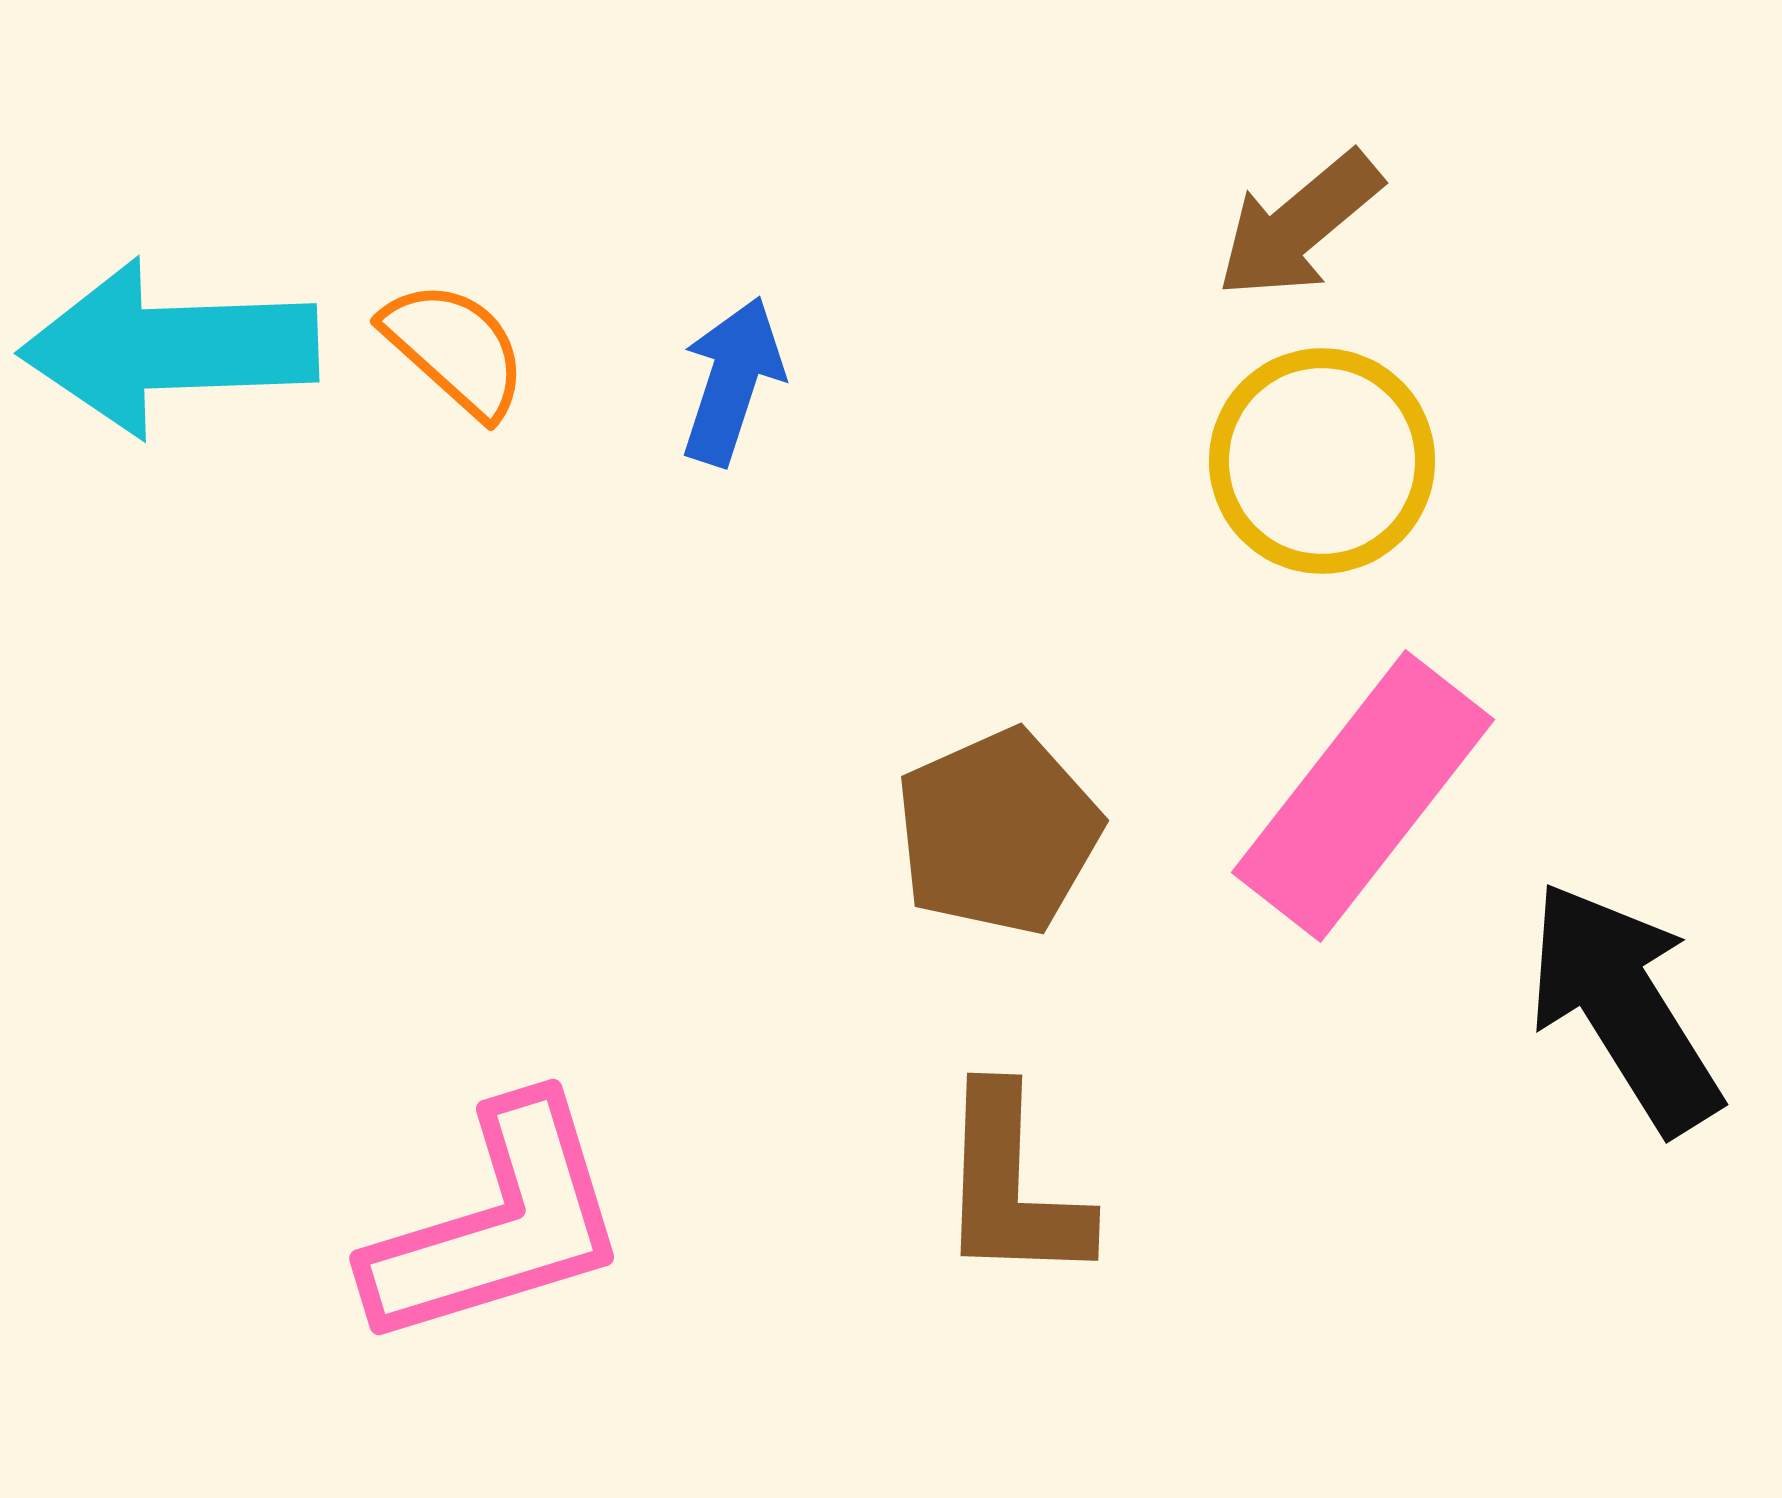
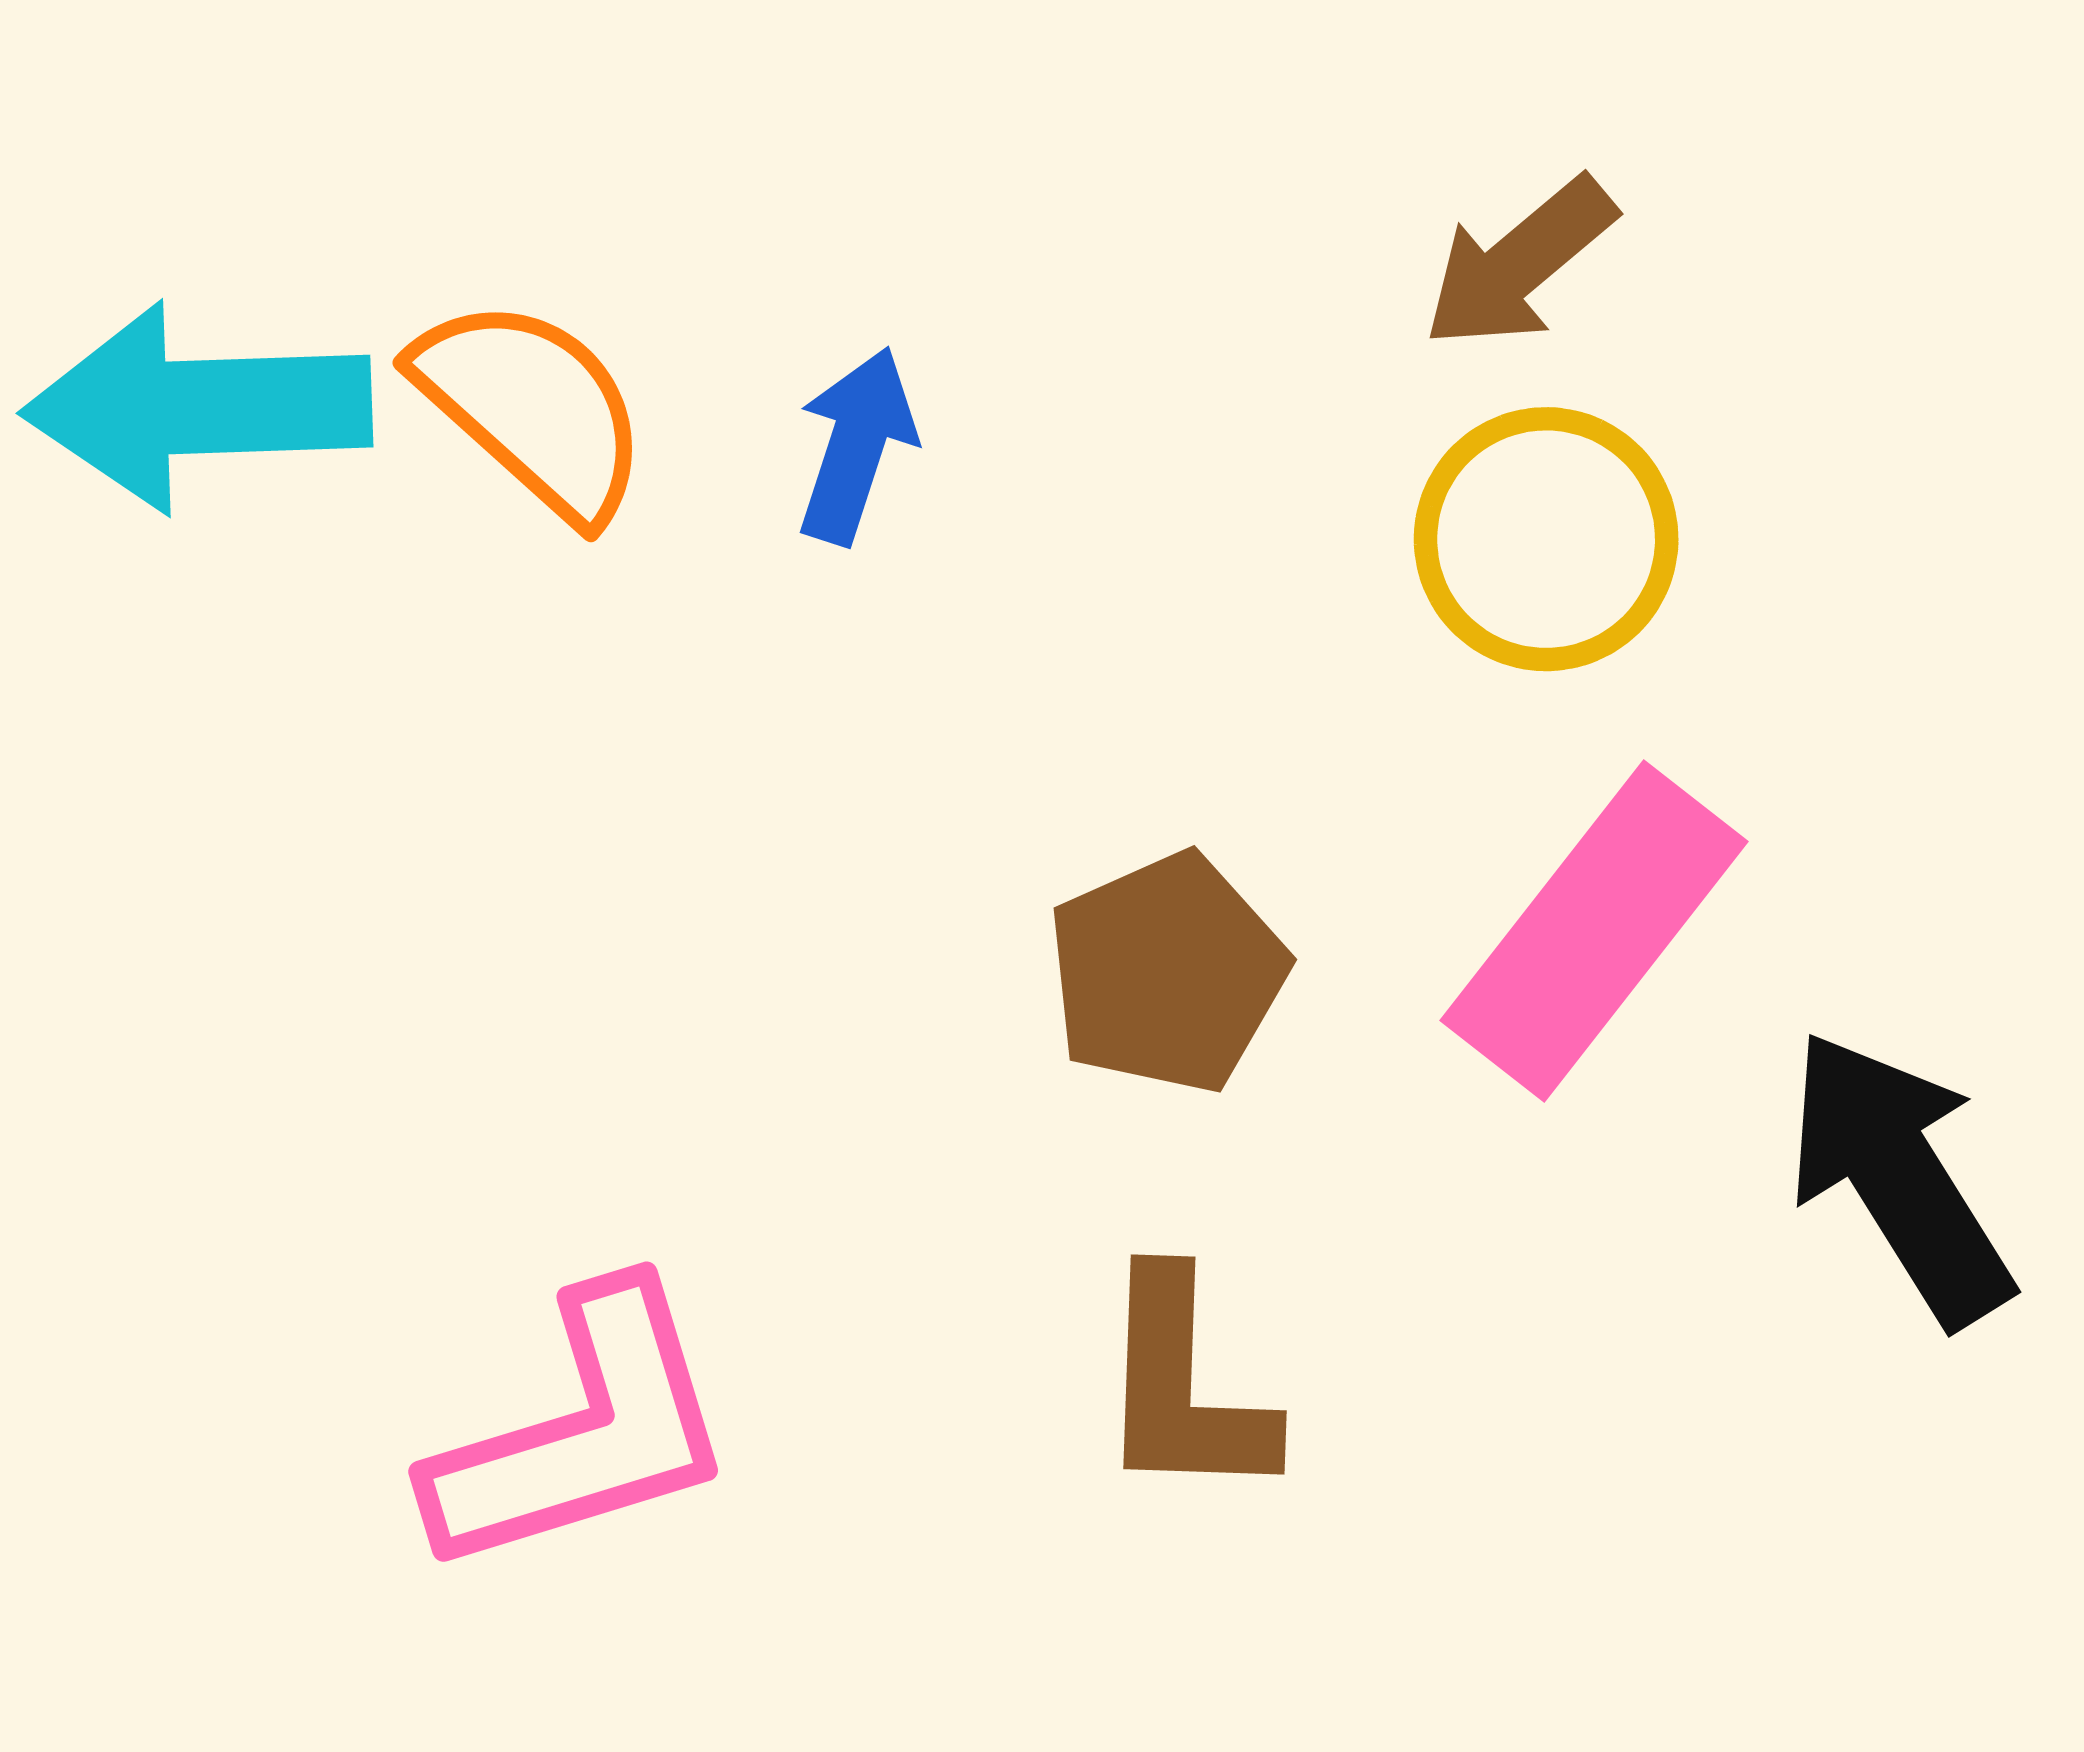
orange semicircle: (455, 349) -> (532, 408), size x1.4

